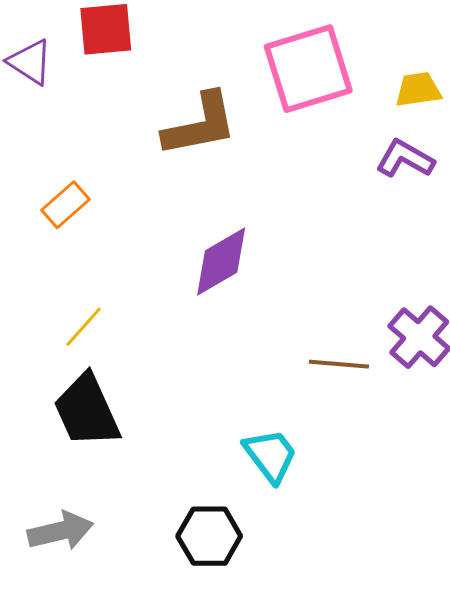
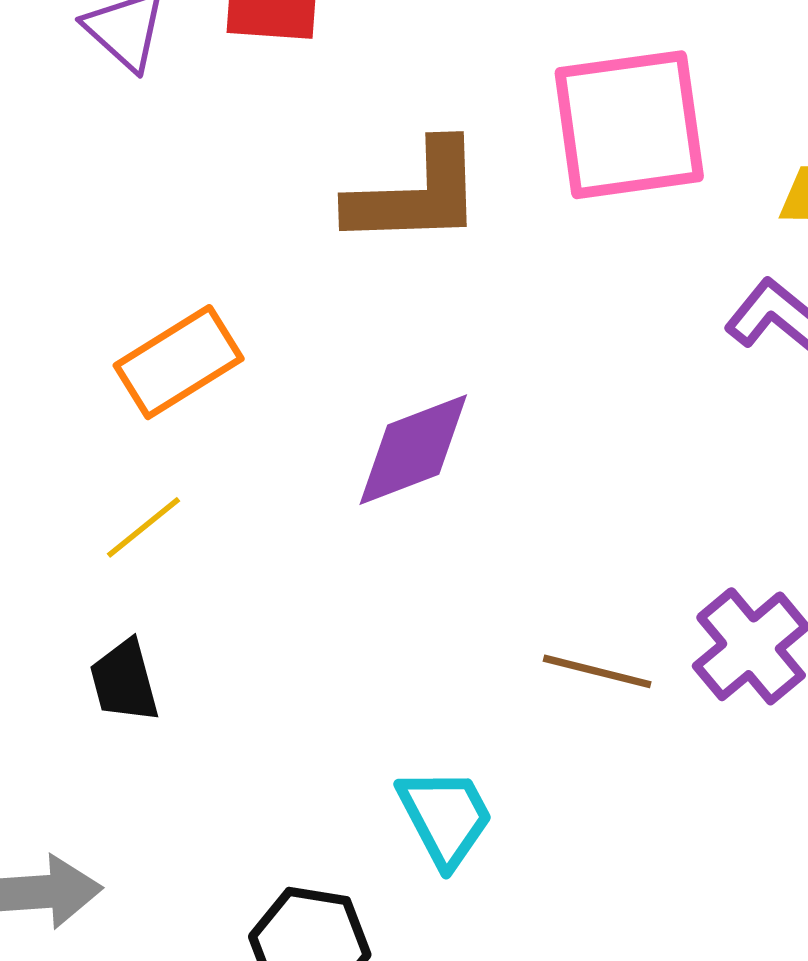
orange rectangle: (66, 205) -> (179, 362), moved, size x1.4
black trapezoid: (87, 411) -> (124, 681), size x0.6

